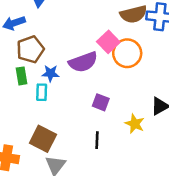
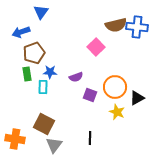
orange circle: (127, 53) -> (115, 87), moved
purple semicircle: (83, 62) -> (76, 77), moved, size x0.6
black line: (97, 140) -> (90, 138), moved

